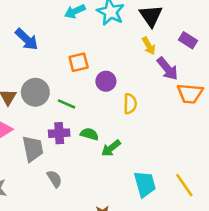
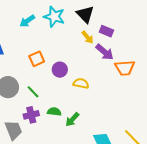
purple rectangle: (188, 40) -> (106, 31), moved
green line: (67, 104) -> (33, 92), turned 32
yellow semicircle: (130, 104) -> (81, 83), turned -70

